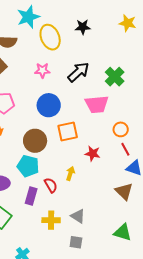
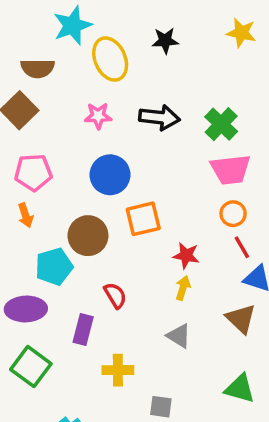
black arrow: (78, 72) -> (159, 117), turned 50
pink trapezoid: (97, 104) -> (231, 170), moved
cyan pentagon: (28, 166) -> (54, 267), moved, turned -30
yellow arrow: (70, 173) -> (183, 288), moved
red semicircle: (51, 185) -> (115, 295), moved
gray triangle: (78, 216) -> (179, 336), moved

